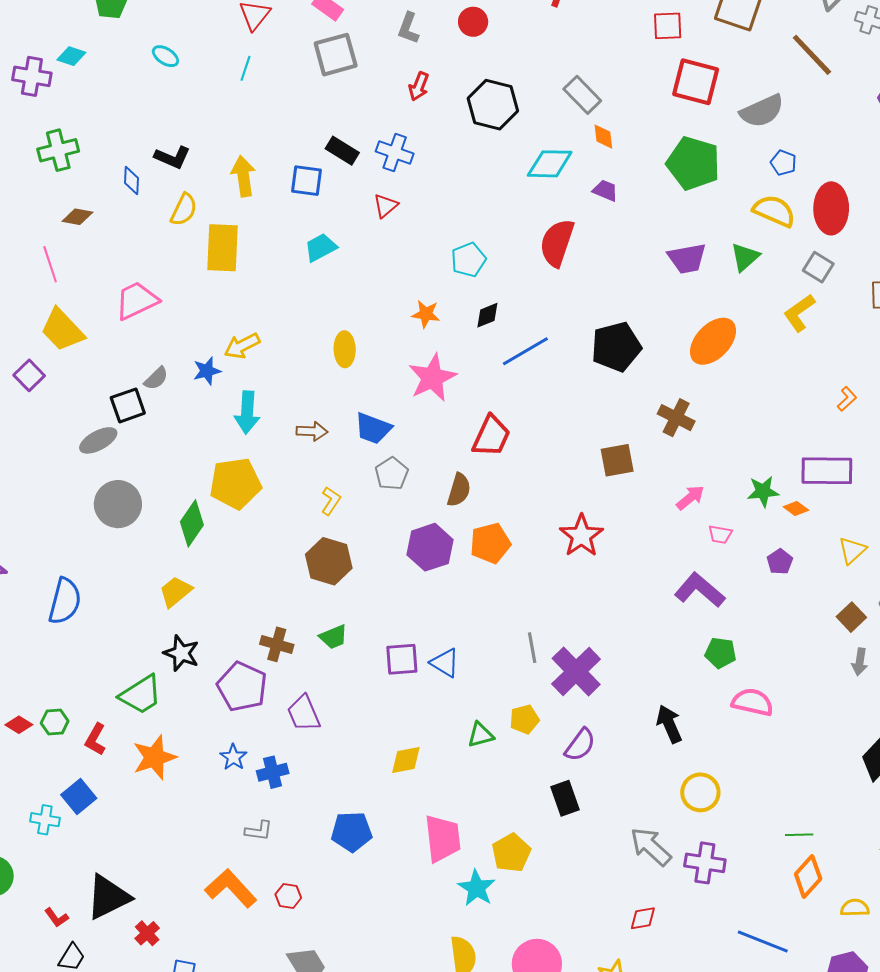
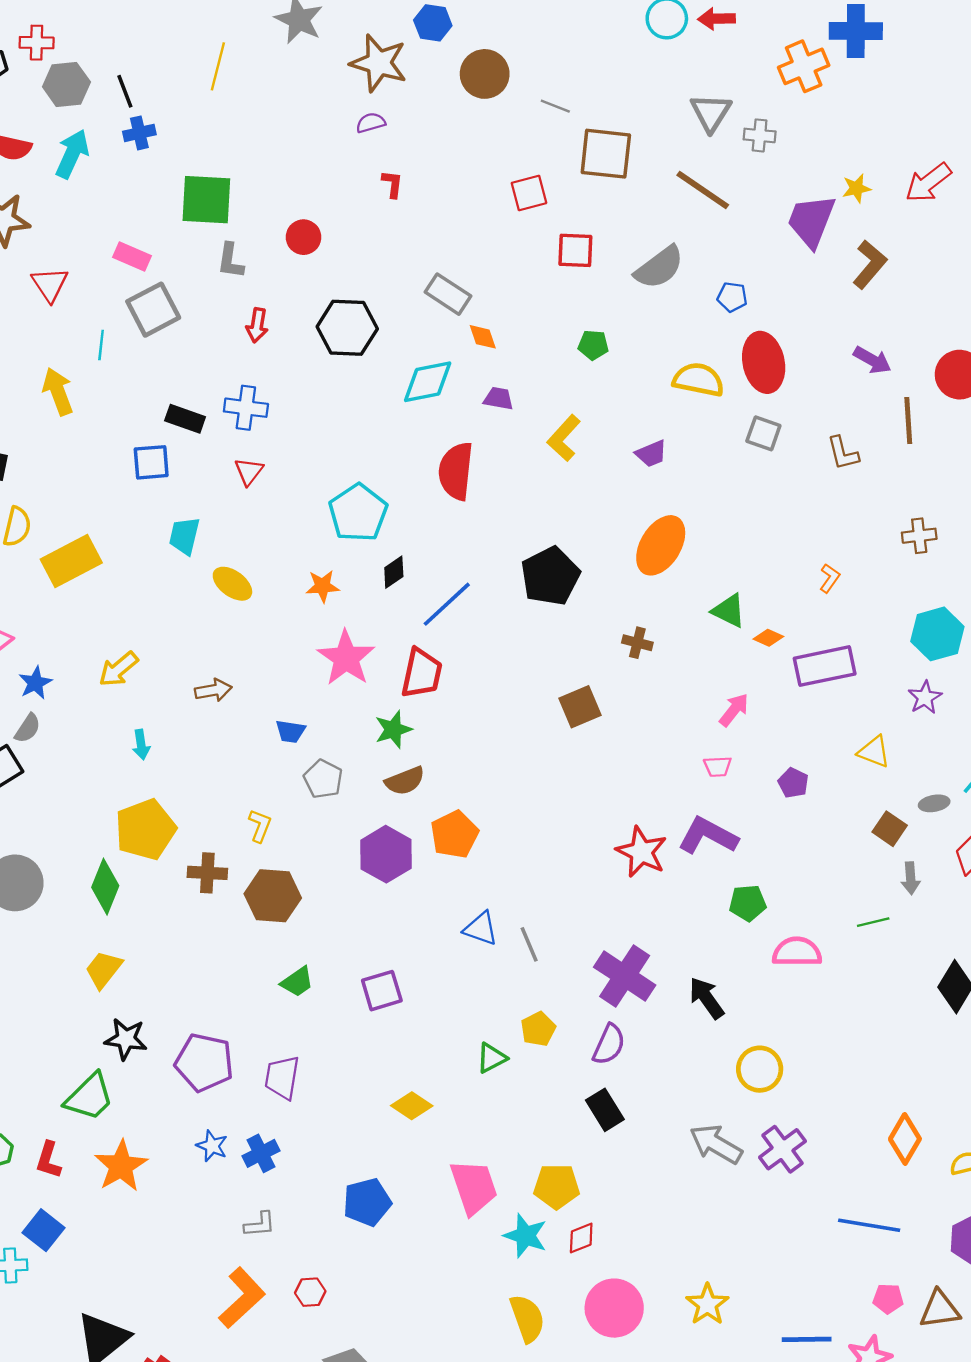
cyan line: (246, 68) -> (101, 345), moved
red square: (696, 82) -> (575, 250), size x0.7
green pentagon: (693, 163) -> (593, 345), size x0.5
blue pentagon: (783, 163) -> (732, 297), moved
yellow arrow: (243, 176) -> (58, 391), moved
cyan trapezoid: (321, 247) -> (184, 536), turned -36
yellow rectangle: (222, 248) -> (71, 561), turned 72
green triangle: (745, 257) -> (729, 611), moved, turned -40
purple trapezoid: (687, 258) -> (651, 454), moved, size x0.7
cyan pentagon: (468, 260) -> (358, 513), size x1.4
yellow L-shape: (799, 313) -> (564, 438), moved
yellow ellipse: (345, 349) -> (232, 584), moved, turned -40
blue star: (207, 371) -> (35, 683), moved
cyan arrow: (247, 412) -> (141, 745), size x0.6
brown cross: (676, 418) -> (637, 643), size x0.7
blue trapezoid: (373, 428) -> (291, 731), size x0.7
brown arrow: (312, 431) -> (213, 690), moved
red trapezoid: (491, 436) -> (422, 673), moved
brown semicircle: (459, 490) -> (405, 781), turned 64
green star: (763, 491) -> (393, 729), moved
pink arrow: (690, 498) -> (734, 710), moved
orange diamond: (796, 509) -> (768, 638), moved
red star: (581, 536) -> (641, 852), moved
yellow triangle: (852, 550) -> (874, 752), turned -44
brown cross: (277, 644) -> (207, 873), moved
blue triangle: (445, 663) -> (481, 929), moved
purple cross: (576, 671) -> (625, 976), moved
purple trapezoid: (304, 713) -> (282, 1077), turned 45
yellow diamond: (406, 760) -> (412, 1106), turned 56
green line: (799, 835) -> (873, 922), moved
yellow pentagon: (511, 853) -> (557, 1186), turned -30
purple cross: (705, 863) -> (783, 1149), turned -33
orange L-shape: (231, 888) -> (242, 1298), turned 102
red diamond: (643, 918) -> (581, 1238), moved

